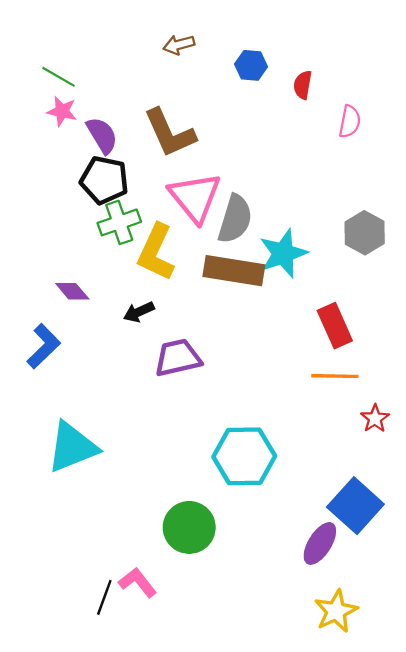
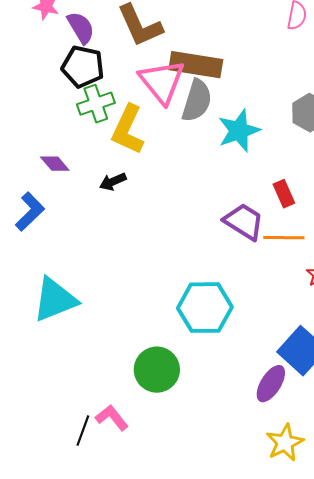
brown rectangle: (234, 271) -> (196, 65), moved
red rectangle: (335, 326) -> (284, 194), size x0.7
purple trapezoid: (178, 358) -> (244, 222), moved, turned 45

